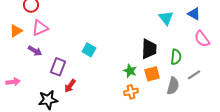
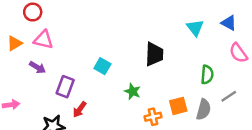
pink triangle: (40, 28) -> (44, 40), turned 36
black trapezoid: (149, 49) -> (154, 54), moved
green star: (130, 71) -> (133, 91), moved
orange square: (152, 74) -> (178, 106), moved

